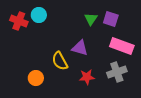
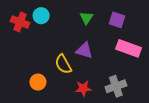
green triangle: (91, 19) -> (86, 18), moved
gray cross: (117, 72) -> (116, 86), moved
red star: (87, 77) -> (83, 88), moved

